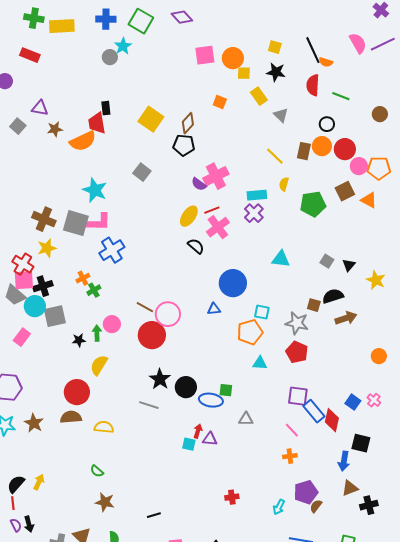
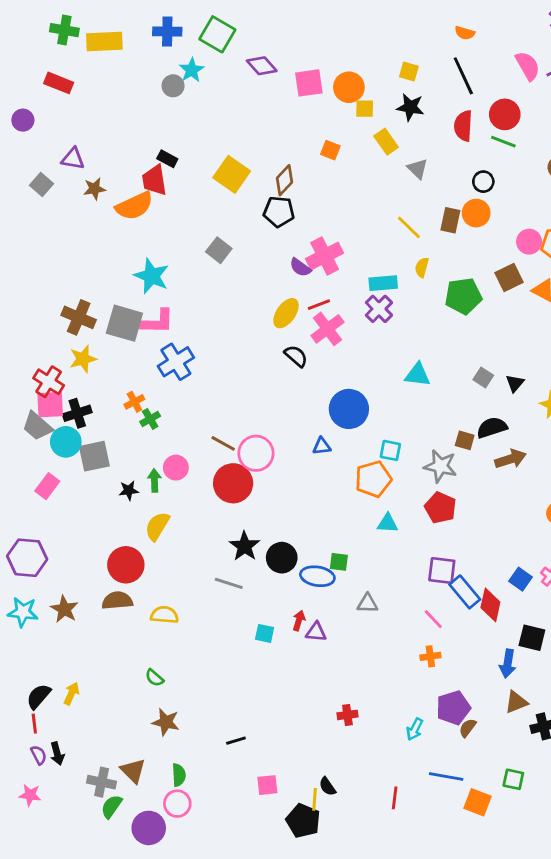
purple diamond: (182, 17) -> (262, 66), moved
orange semicircle: (326, 62) -> (465, 33), moved
black rectangle: (106, 108) -> (167, 159), turned -56
red circle: (345, 149) -> (505, 114), moved
cyan square: (189, 444) -> (265, 633), moved

